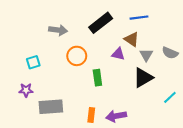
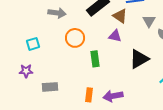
brown triangle: (132, 39) -> (120, 16), moved
gray triangle: (146, 55) -> (149, 21), moved
gray rectangle: (51, 107) -> (50, 87), size x0.7

